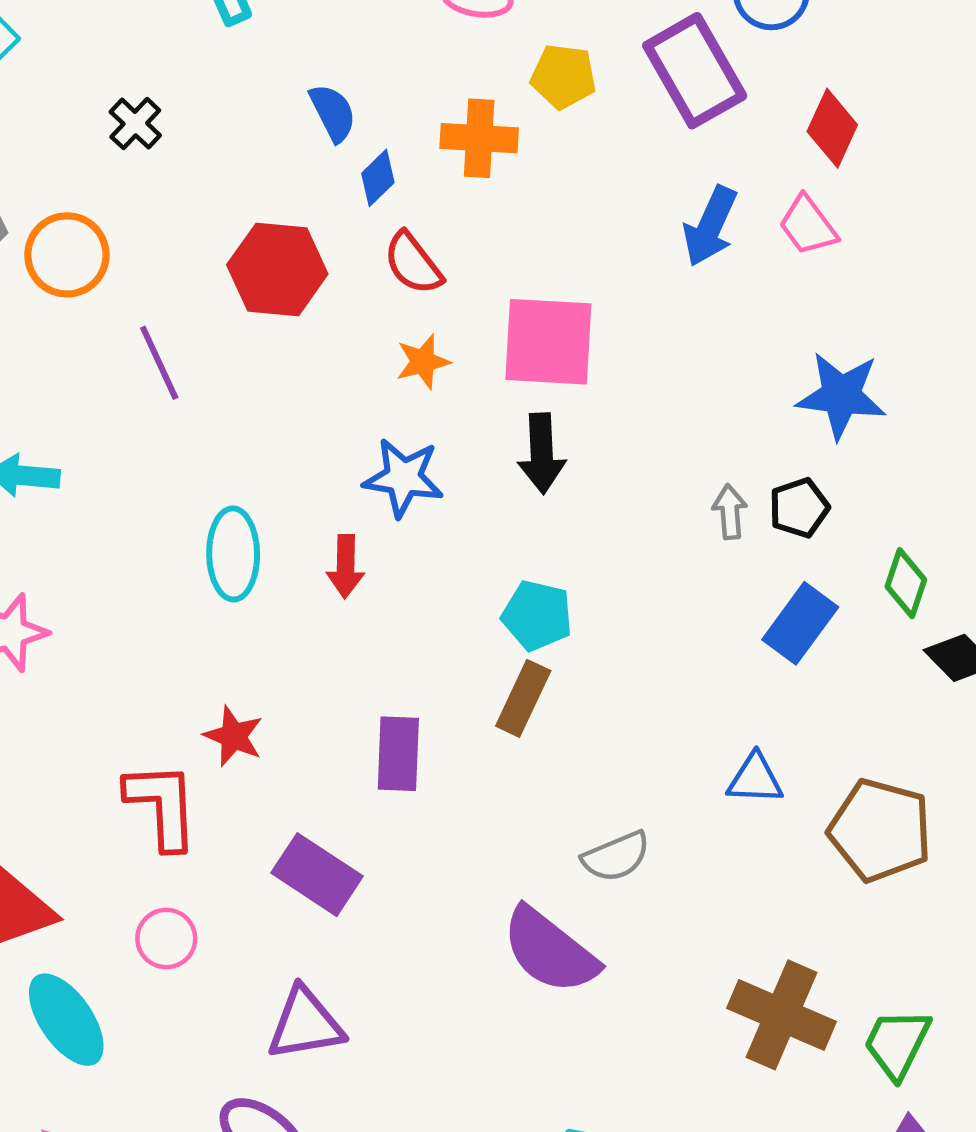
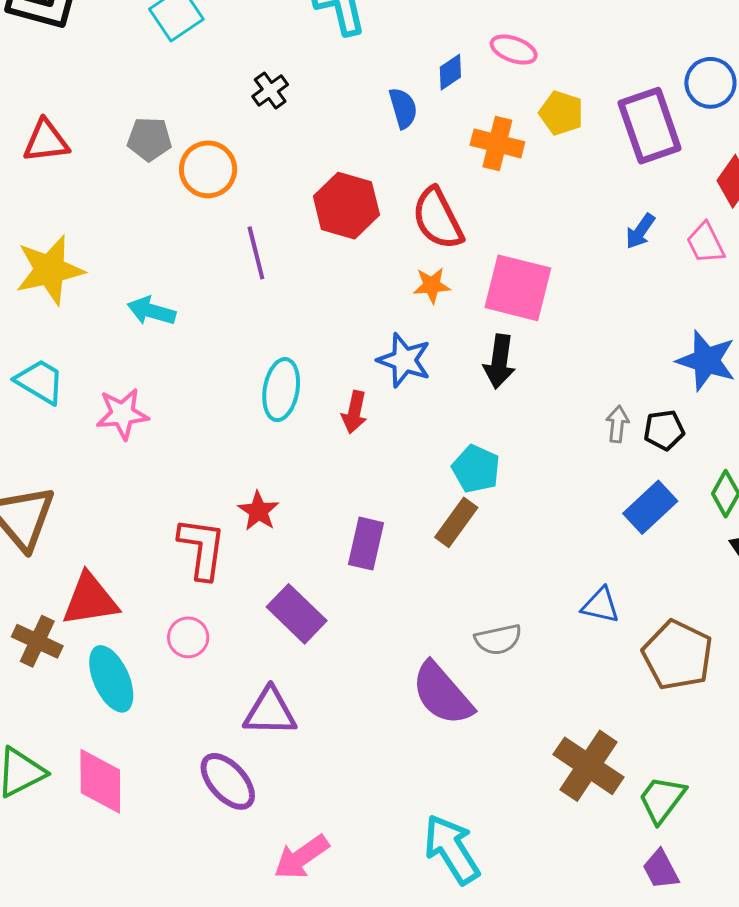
blue diamond: (378, 178) -> (450, 72), moved
blue arrow: (710, 226) -> (640, 231), size x0.7
red semicircle: (413, 263) -> (438, 219), size x1.4

